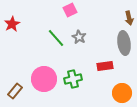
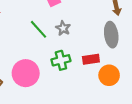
green cross: (73, 79) -> (61, 60), moved
orange circle: (122, 93) -> (109, 75), moved

